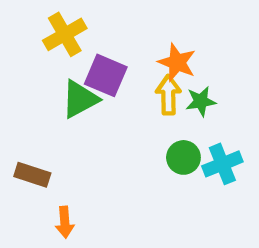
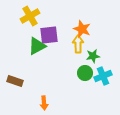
purple square: (106, 75) -> (49, 35), turned -30
green star: (201, 101) -> (93, 56), moved
orange arrow: (65, 222) -> (44, 103), moved

